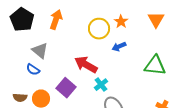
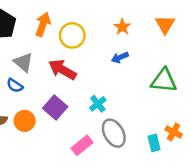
yellow circle: (99, 29) -> (72, 35), moved
red arrow: (86, 65) -> (62, 70), moved

